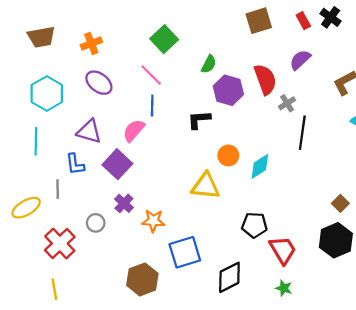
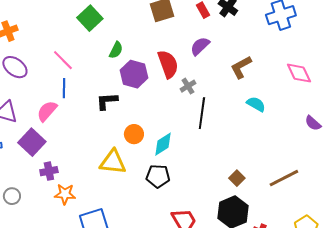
green square: (164, 39) -> (90, 18), moved
purple cross: (124, 203) -> (49, 171), moved, turned 36
black pentagon: (254, 225) -> (158, 176), moved

